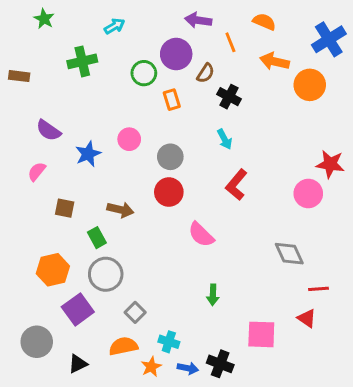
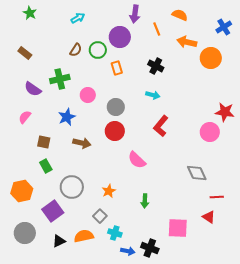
purple arrow: (198, 20) -> (135, 14), turned -90
blue cross: (329, 39) -> (224, 27), size x0.7
green cross: (82, 61) -> (60, 79), moved
brown semicircle: (206, 73) -> (76, 50), moved
brown rectangle: (19, 76) -> (25, 53), moved, turned 32
cyan arrow: (225, 139) -> (153, 95), turned -48
blue star: (88, 154) -> (67, 117), moved
green rectangle: (97, 238) -> (46, 166), moved
orange hexagon: (53, 270) -> (22, 191), moved
gray square: (135, 312) -> (100, 216), moved
black triangle: (78, 364) -> (59, 241), moved
orange star: (151, 367) -> (109, 191), moved

